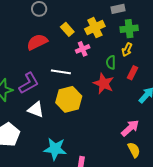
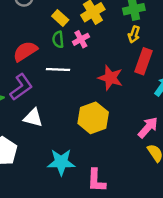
red semicircle: (37, 42) -> (25, 51), moved
green semicircle: (111, 62) -> (58, 39), moved
red rectangle: (133, 73) -> (144, 61), size x1.5
yellow hexagon: (69, 99) -> (93, 118), moved

